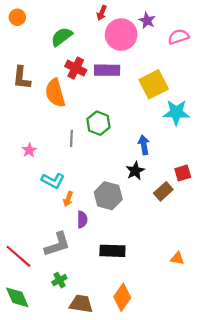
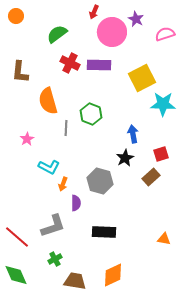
orange semicircle: (55, 93) -> (48, 101), moved
red square: (183, 173) -> (161, 154), moved
orange diamond: (122, 297) -> (113, 275), turned 30

